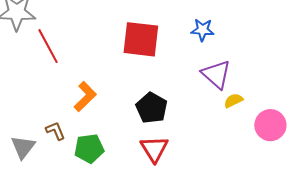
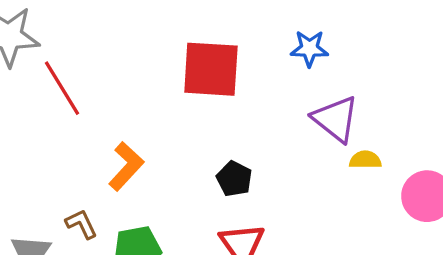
yellow semicircle: (233, 101) -> (365, 160), turned 30
black pentagon: (152, 108) -> (234, 179), size x0.7

